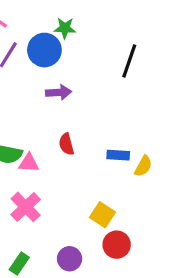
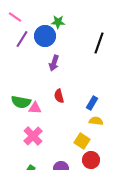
purple arrow: (59, 92) -> (54, 63), turned 112
blue rectangle: (118, 155) -> (92, 103), turned -64
yellow semicircle: (143, 166) -> (96, 121), moved, turned -112

